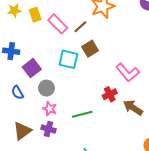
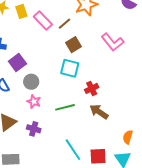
cyan square: (68, 59) -> (70, 68), moved
pink L-shape: (128, 72) -> (113, 42), moved
brown arrow: (133, 108) -> (99, 112), moved
purple cross: (48, 129) -> (34, 129), moved

